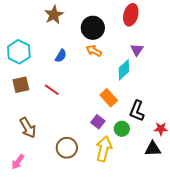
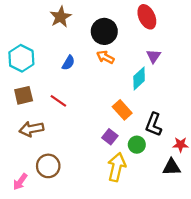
red ellipse: (131, 15) -> (147, 17), turned -40
brown arrow: (28, 128) -> (31, 129), moved, turned 110
brown circle: (67, 148) -> (48, 166), moved

